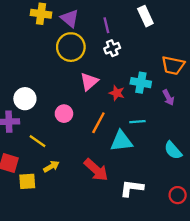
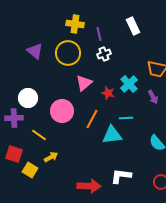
yellow cross: (41, 14) -> (75, 24), moved
purple triangle: (70, 18) -> (35, 51), moved
cyan cross: (141, 83) -> (129, 84), turned 36
pink circle: (64, 114) -> (62, 111), size x1.5
red arrow: (96, 170) -> (89, 186), moved, turned -40
yellow square: (27, 181) -> (30, 170), turned 35

